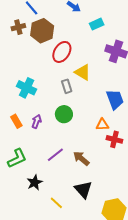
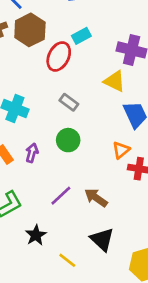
cyan rectangle: (97, 24) -> (81, 36), moved
yellow triangle: (83, 72) -> (114, 81), moved
gray rectangle: (67, 86) -> (69, 102), turned -32
orange triangle: (102, 125) -> (121, 150), turned -32

